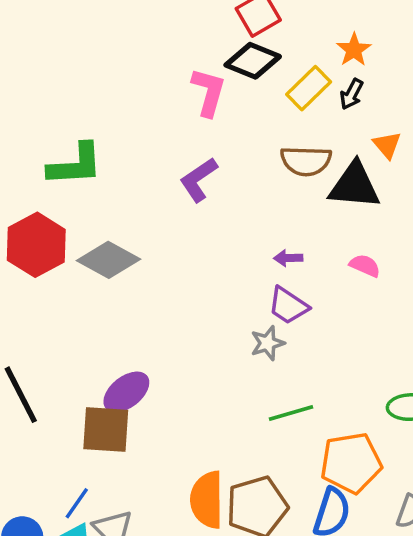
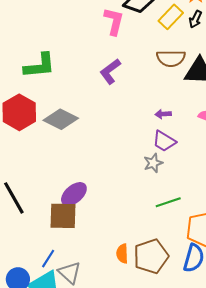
orange semicircle: (207, 500) -> (122, 254), size x0.6

